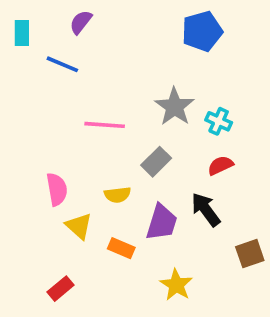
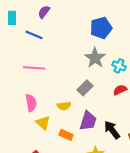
blue pentagon: (202, 31) -> (101, 28), moved
pink line: (105, 125) -> (34, 68), moved
black arrow: (206, 209) -> (112, 130), moved

